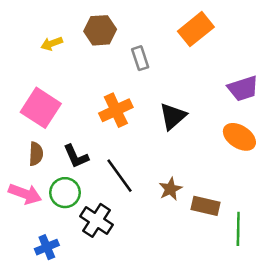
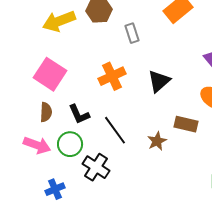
yellow arrow: (52, 44) -> (59, 21), size x1.8
brown rectangle: (206, 206) -> (186, 124), moved

